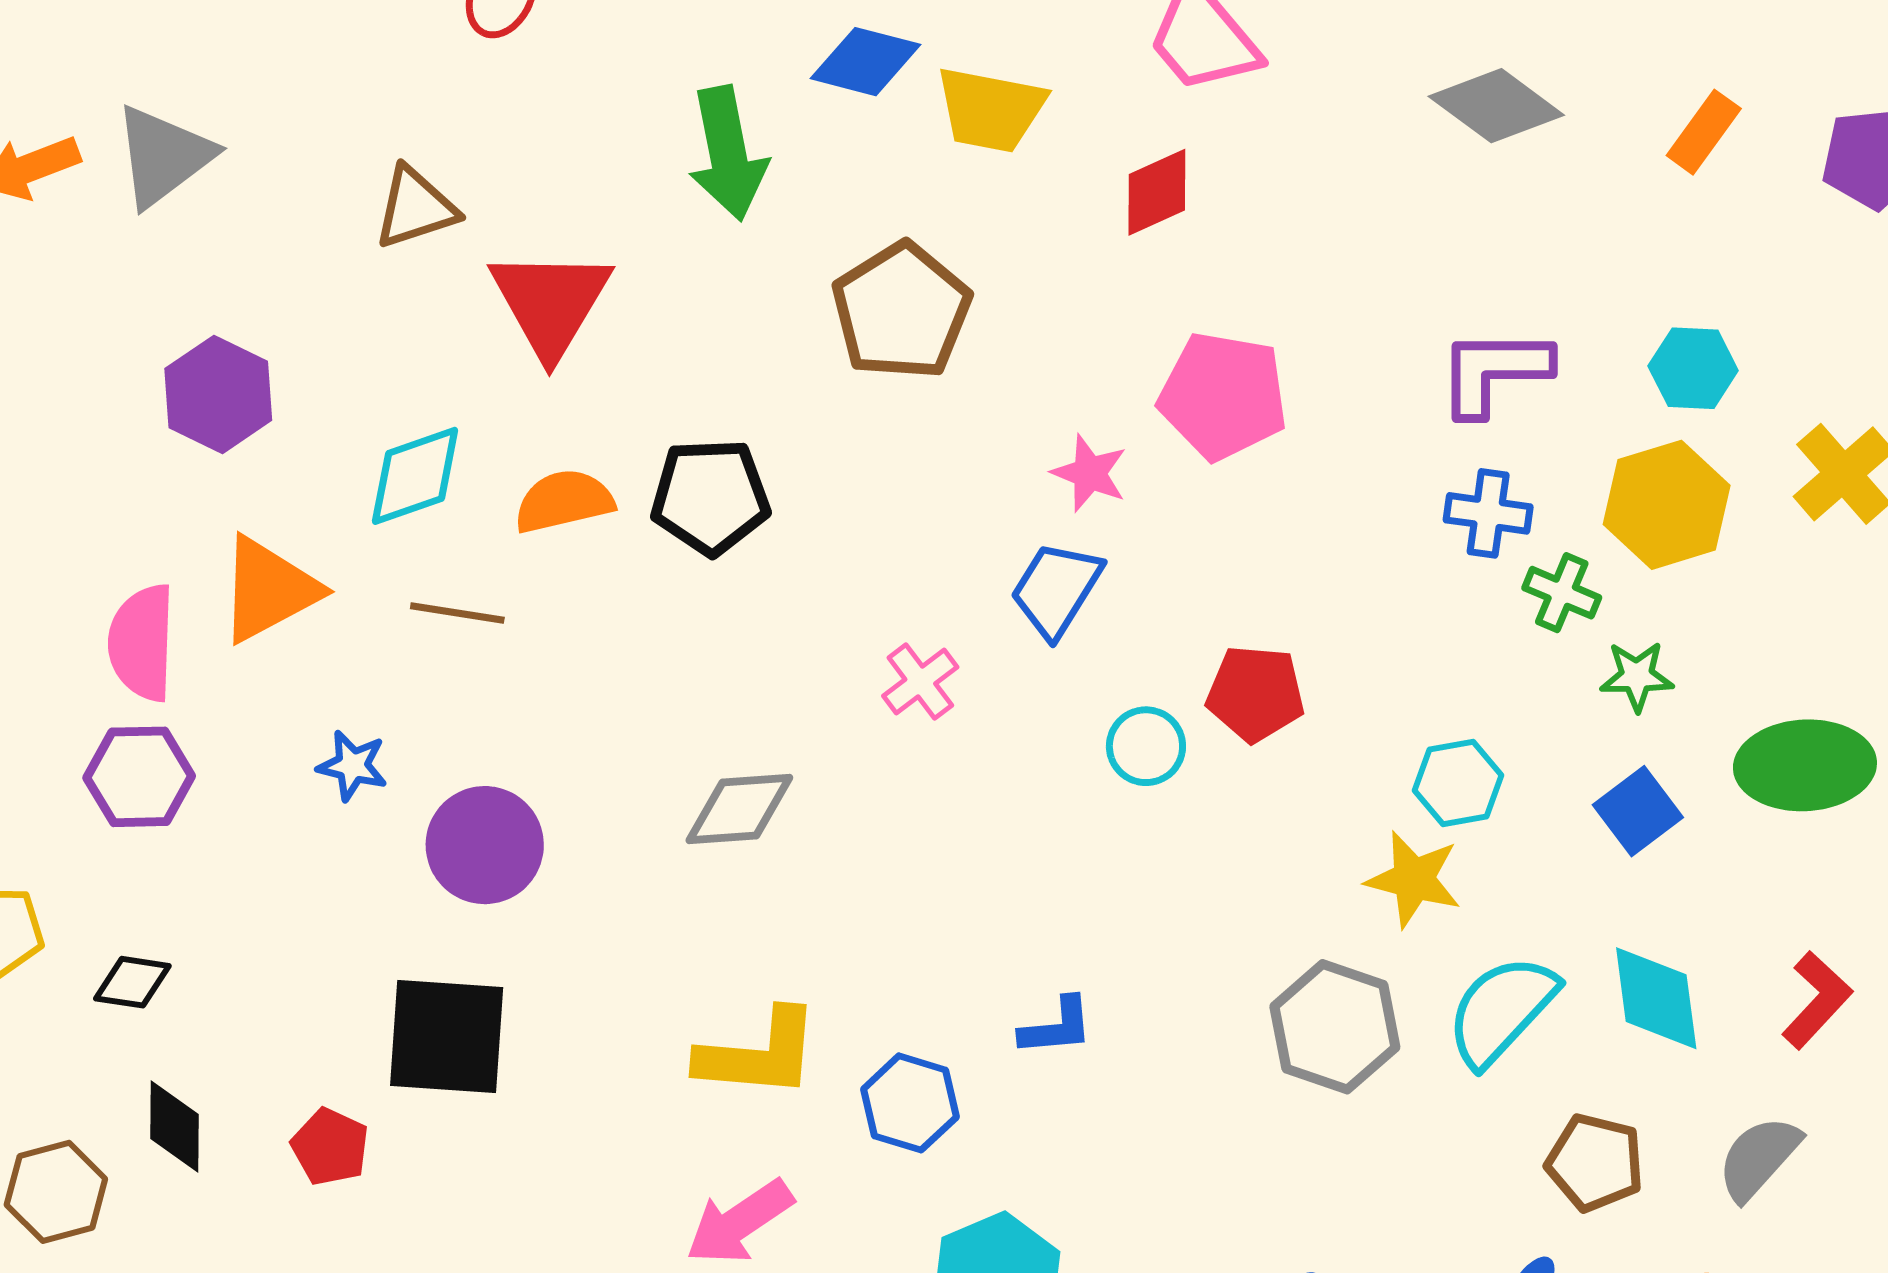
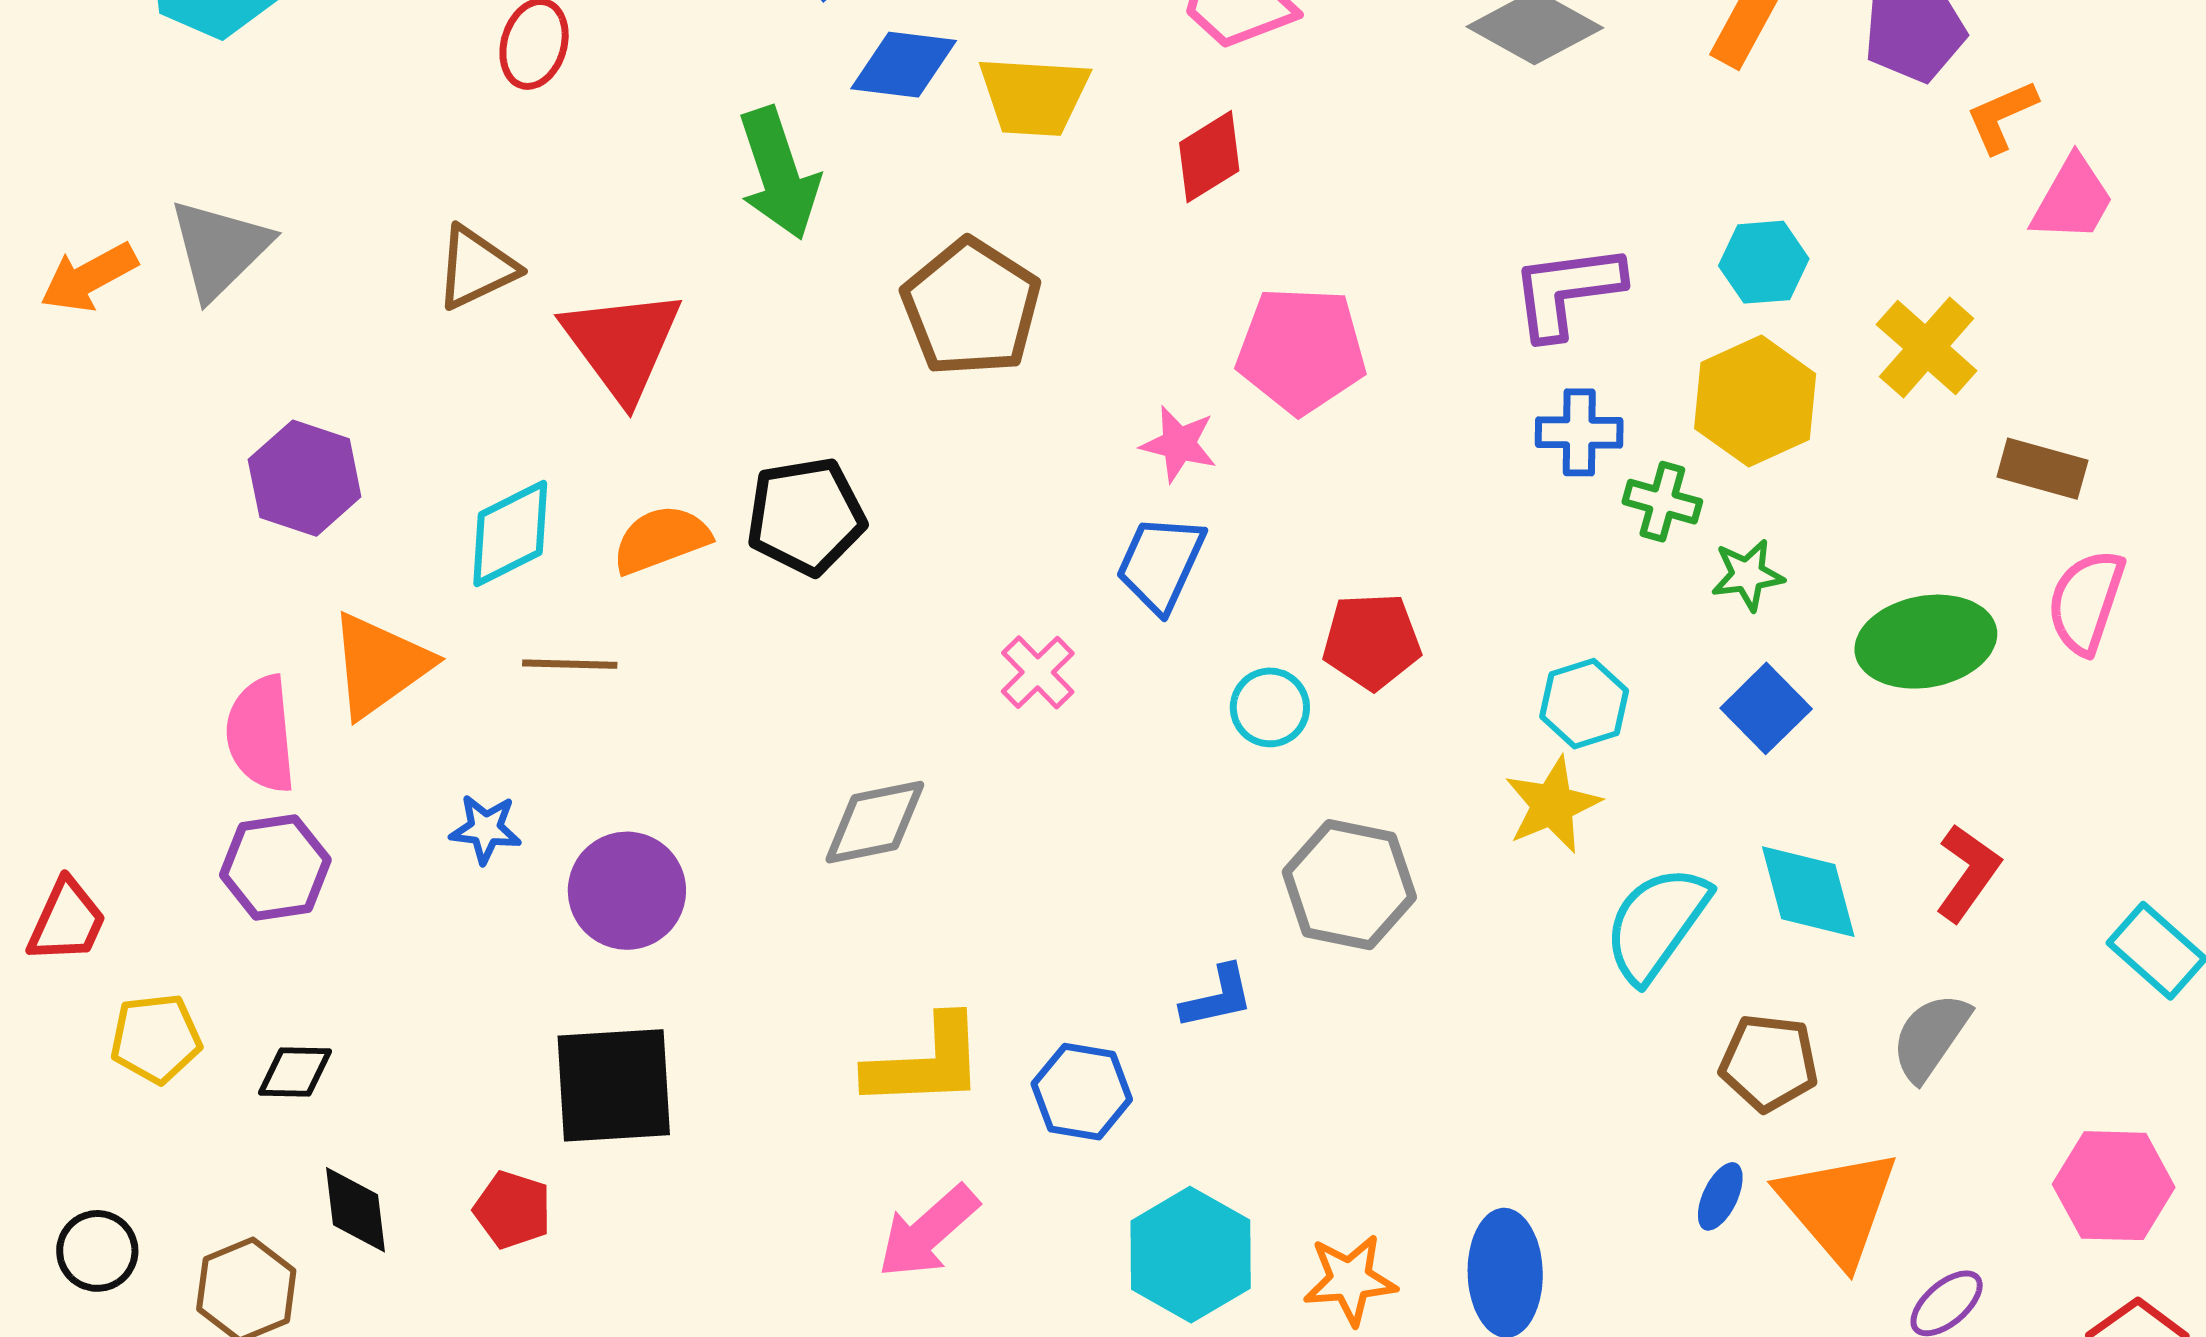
yellow star: (1414, 879) -> (1552, 805), turned -30
gray hexagon: (1335, 1027) -> (1349, 885), moved

